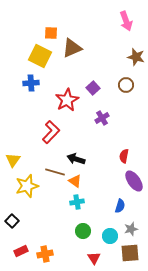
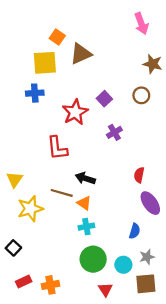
orange square: (51, 33) -> (57, 37), turned 32
yellow square: (40, 56) -> (45, 63), turned -30
red L-shape: (51, 132) -> (57, 148), turned 130
green circle: (83, 231) -> (93, 259), size x1.5

